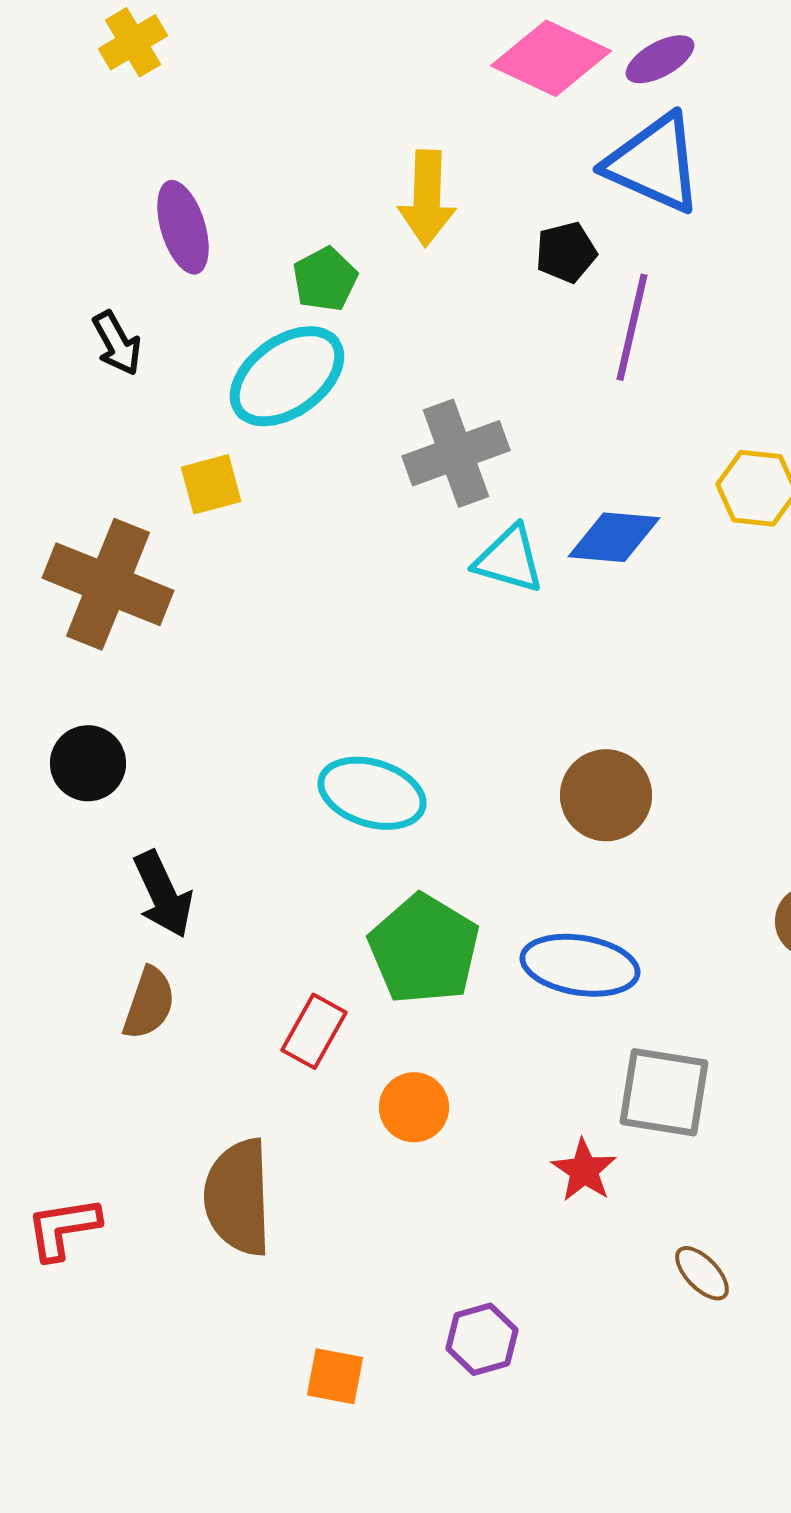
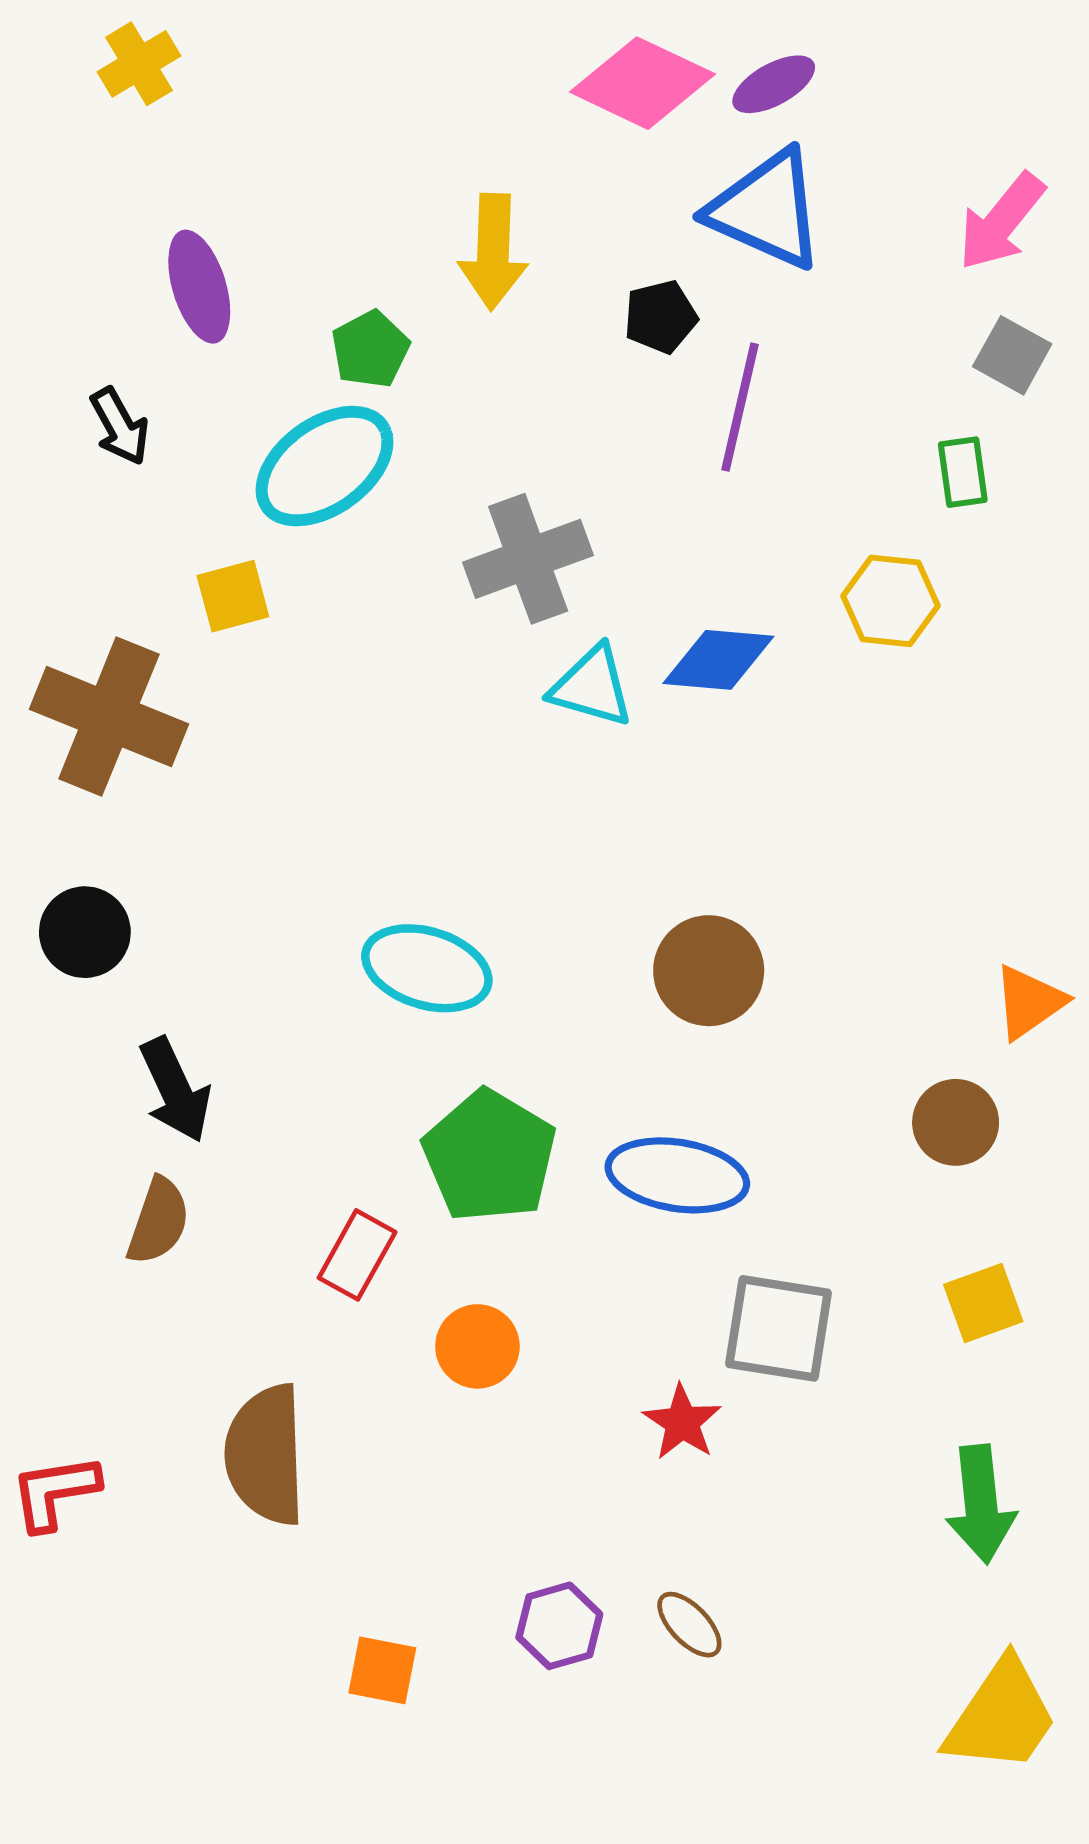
brown ellipse: (702, 1273) -> (689, 1625), moved

